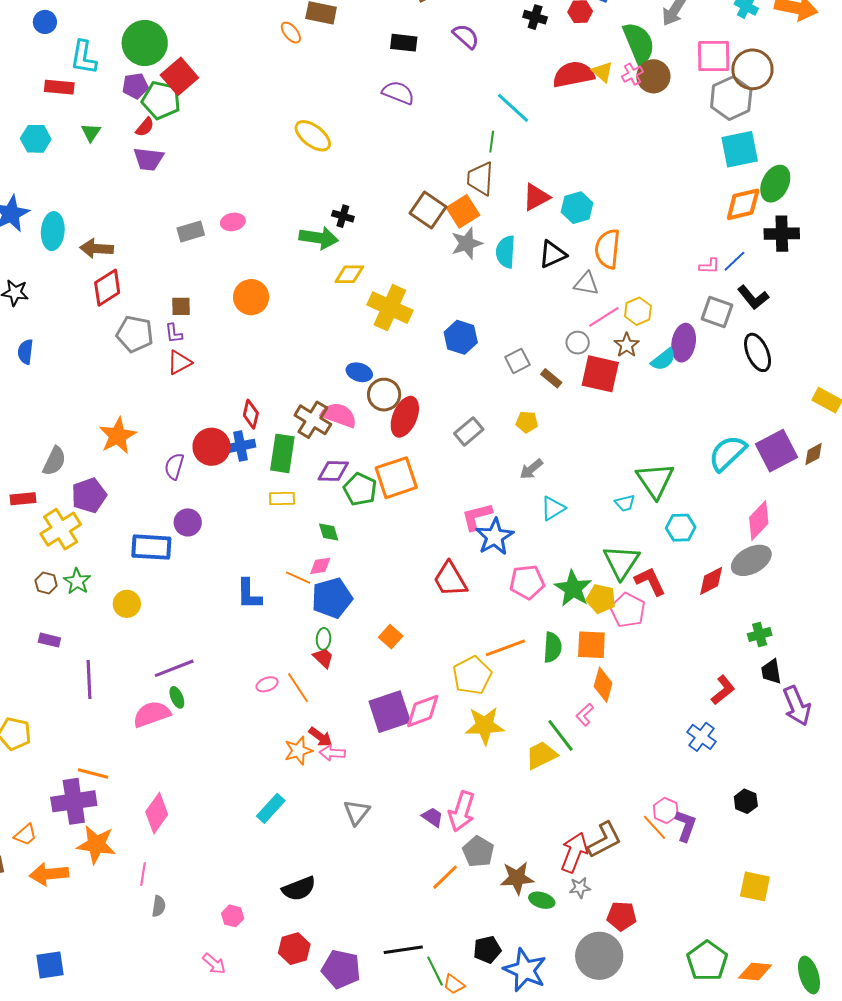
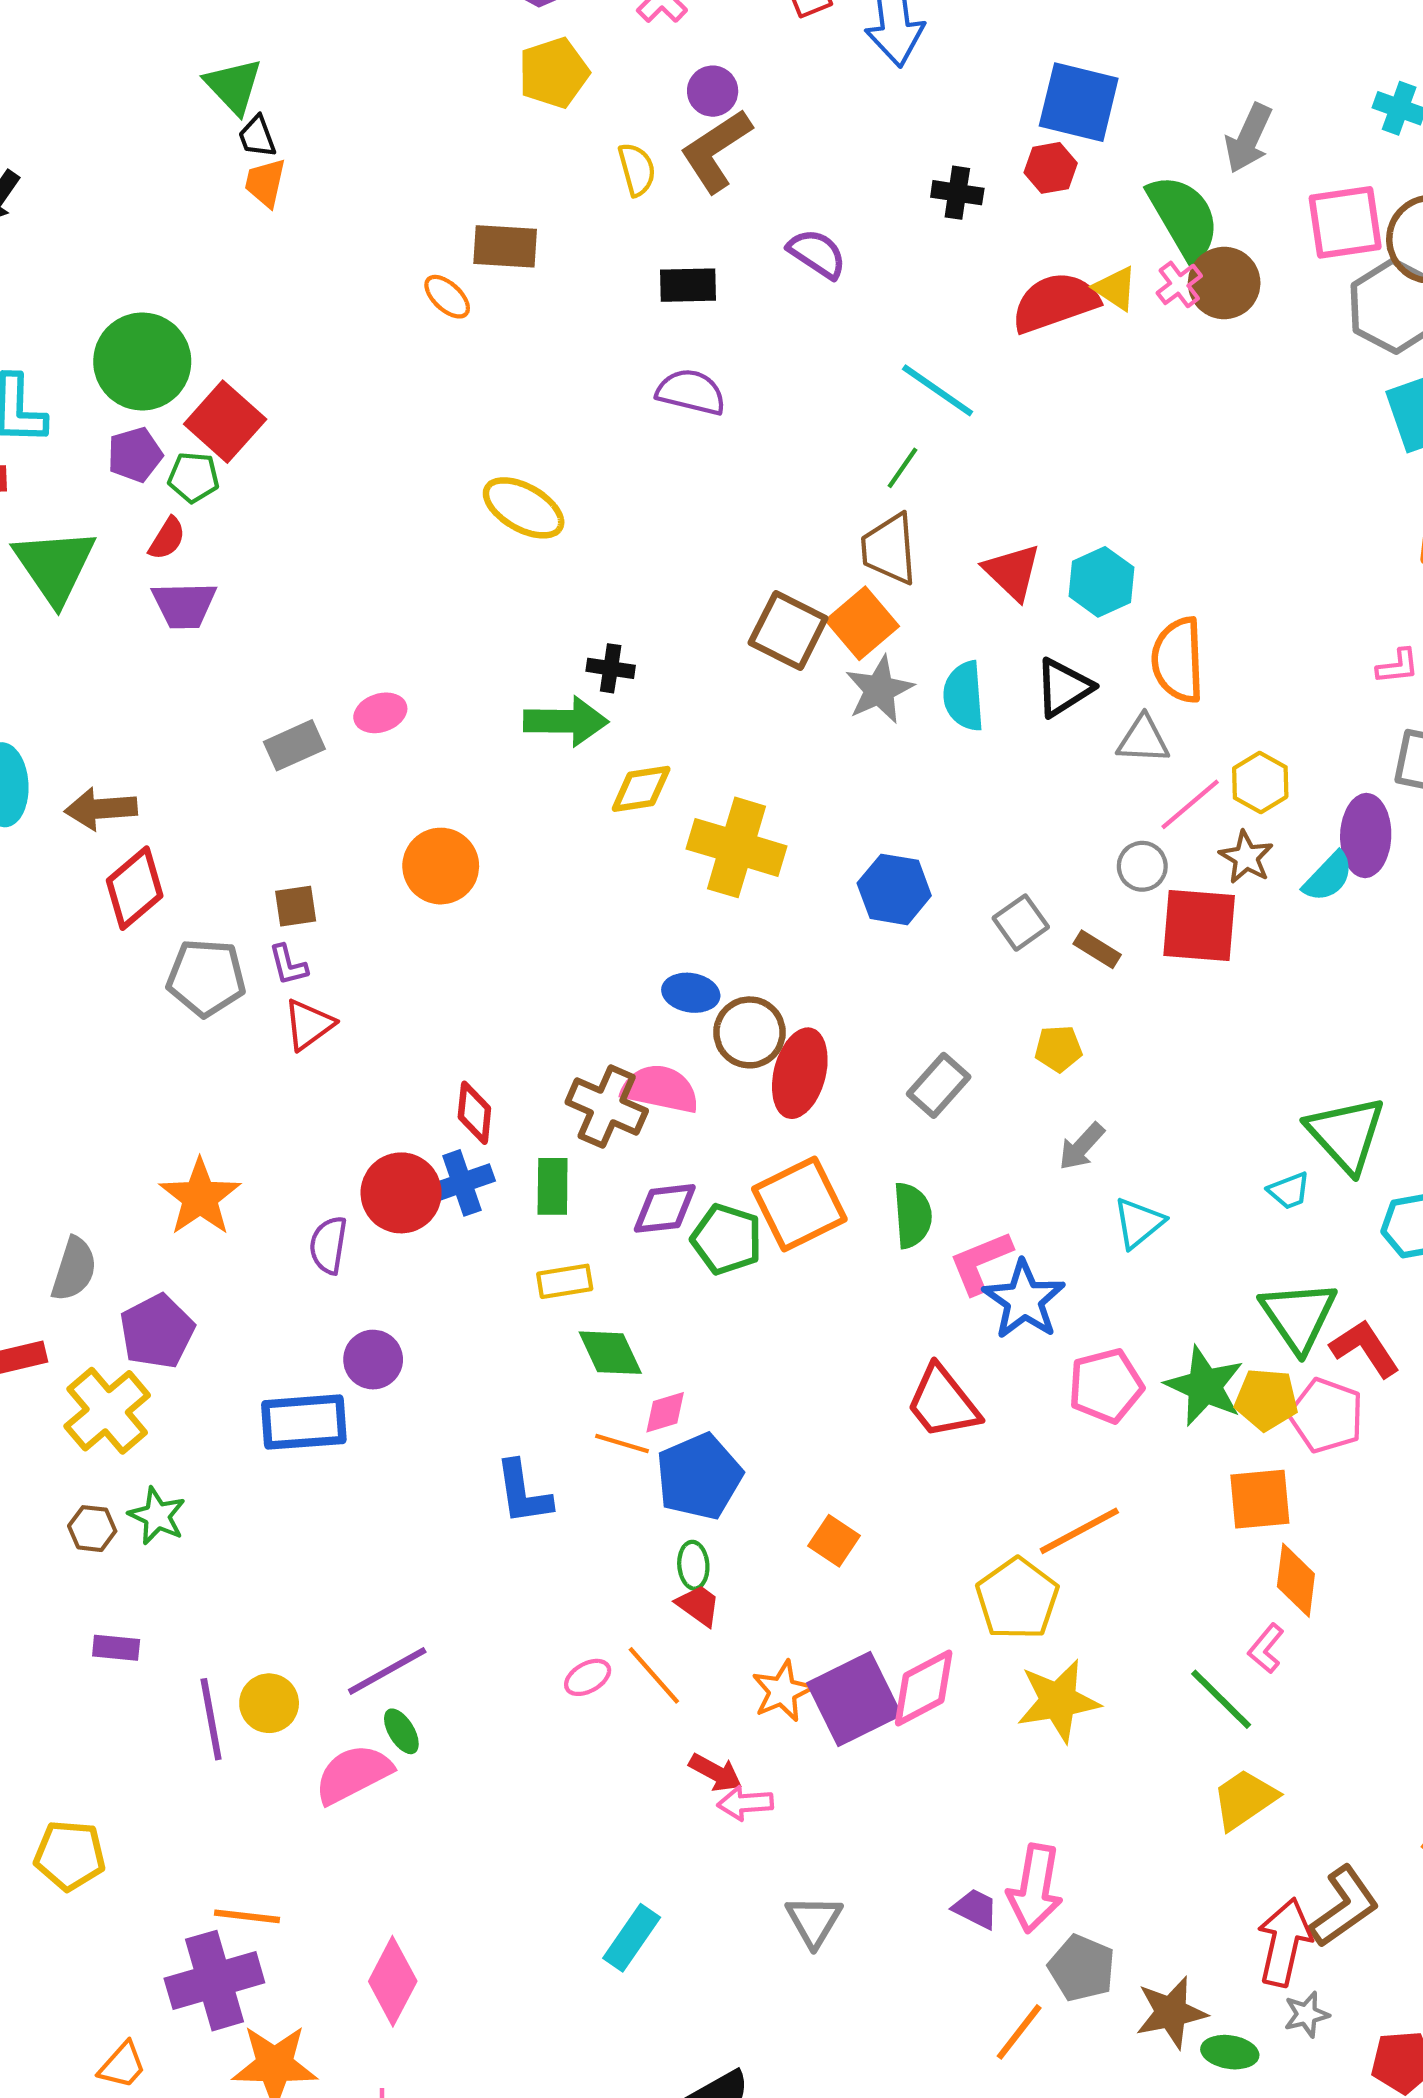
green pentagon: (161, 100) -> (194, 477), size x0.6
green triangle: (91, 132) -> (55, 566), size x2.0
green line: (492, 142) -> (902, 468), turned 35
red triangle: (536, 197) -> (1012, 572), turned -40
green rectangle: (282, 453) -> (553, 1186), size x0.7
green diamond: (329, 532) -> (610, 1353), moved, size x1.4
yellow circle: (127, 604) -> (269, 1703), moved
green semicircle: (552, 647) -> (912, 1215), moved
orange star: (298, 751) -> (782, 1691), moved
yellow trapezoid: (541, 755) -> (1245, 1799), moved

